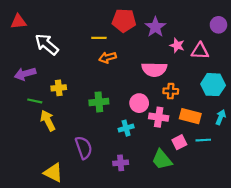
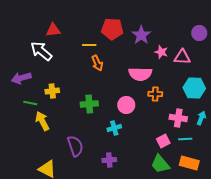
red triangle: (18, 22) -> (53, 30), moved
orange arrow: (108, 57) -> (97, 63), turned -98
orange rectangle: (190, 116) -> (189, 163), moved
pink cross: (159, 117) -> (178, 118), moved
green trapezoid: (162, 160) -> (160, 164), moved

